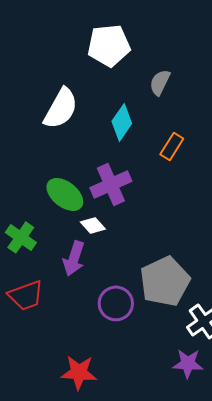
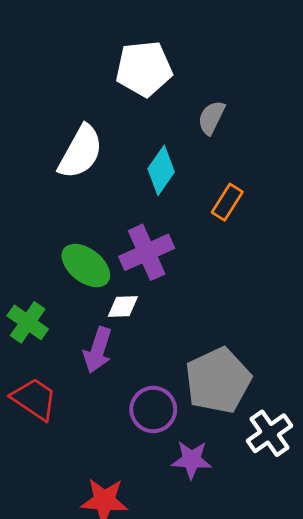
white diamond: (93, 225) -> (123, 306), turned -50
red trapezoid: (26, 295) -> (34, 399), turned -126
purple star: (188, 363) -> (192, 460), moved

